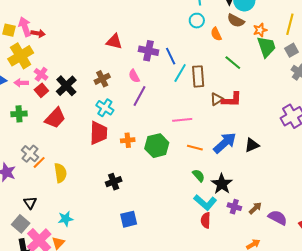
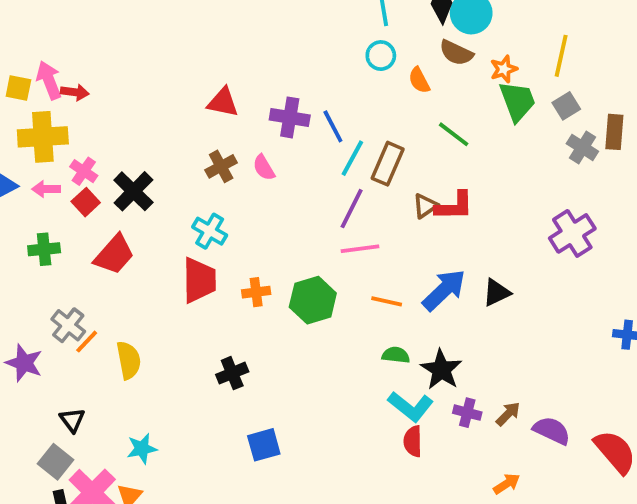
yellow cross: (21, 56) -> (43, 137), turned 30
brown rectangle: (198, 76) -> (388, 164), turned 30
brown cross: (102, 79) -> (221, 166), moved
purple line: (140, 96) -> (352, 209), moved
green semicircle: (199, 176) -> (396, 355), turned -40

